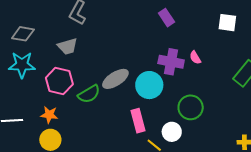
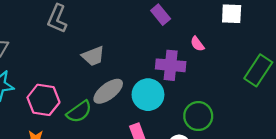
gray trapezoid: (68, 46) -> (93, 56), moved
pink semicircle: (195, 58) -> (197, 44), moved

